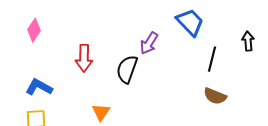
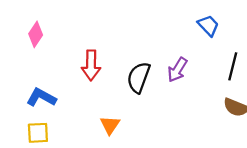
blue trapezoid: (190, 22) -> (208, 25), size x0.7
purple arrow: (149, 43) -> (177, 70), moved

